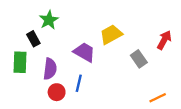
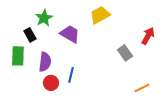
yellow trapezoid: (111, 34) -> (100, 15), moved
purple trapezoid: (84, 52) -> (70, 34), moved

